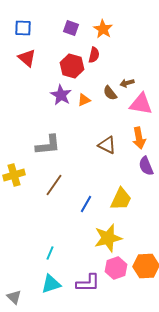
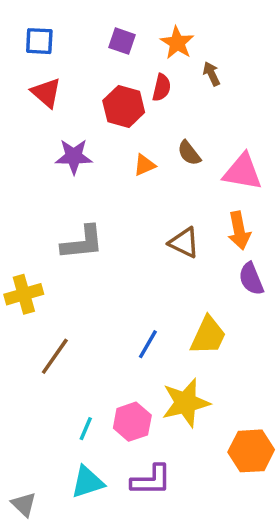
brown arrow: (127, 83) -> (212, 74), moved, turned 80
purple star: (61, 95) -> (74, 156), moved, turned -30
brown line: (54, 185) -> (55, 356), moved
pink hexagon: (116, 268) -> (132, 422), moved

